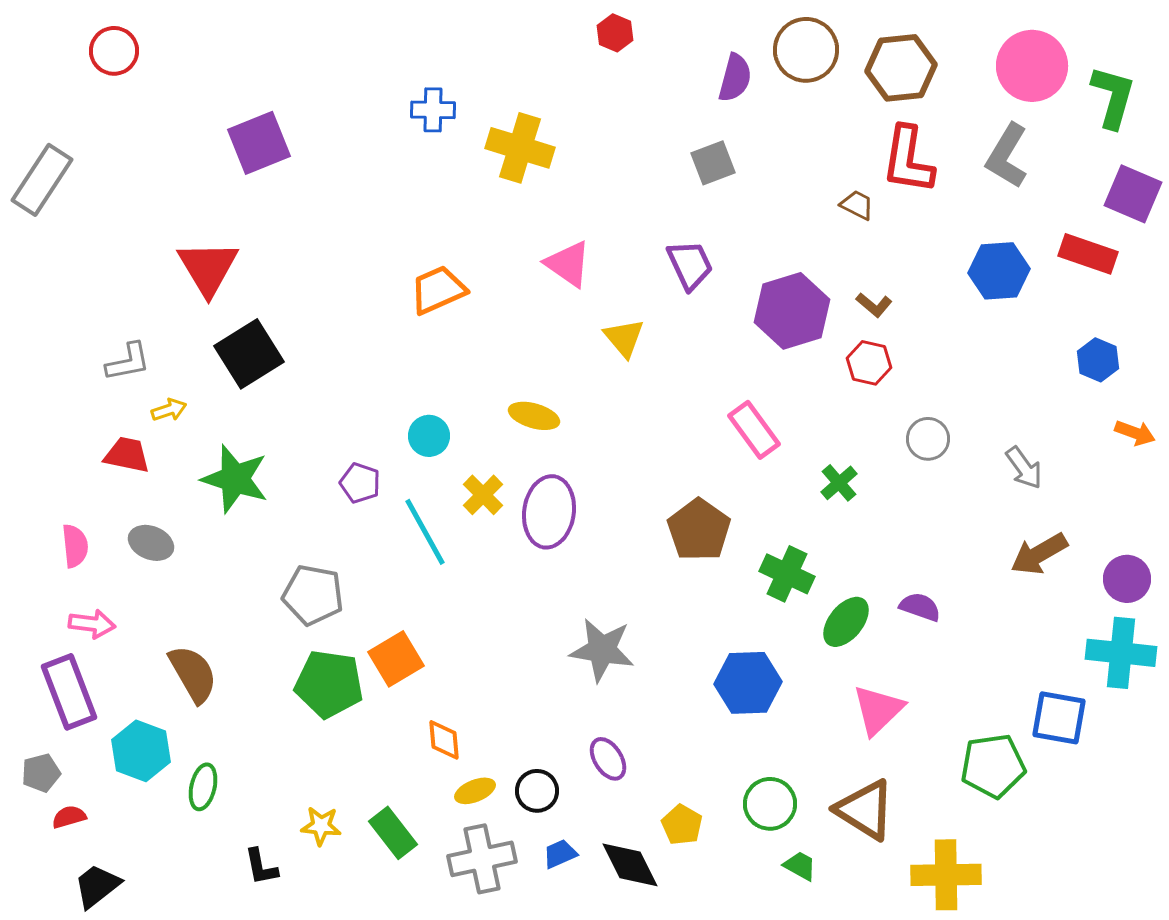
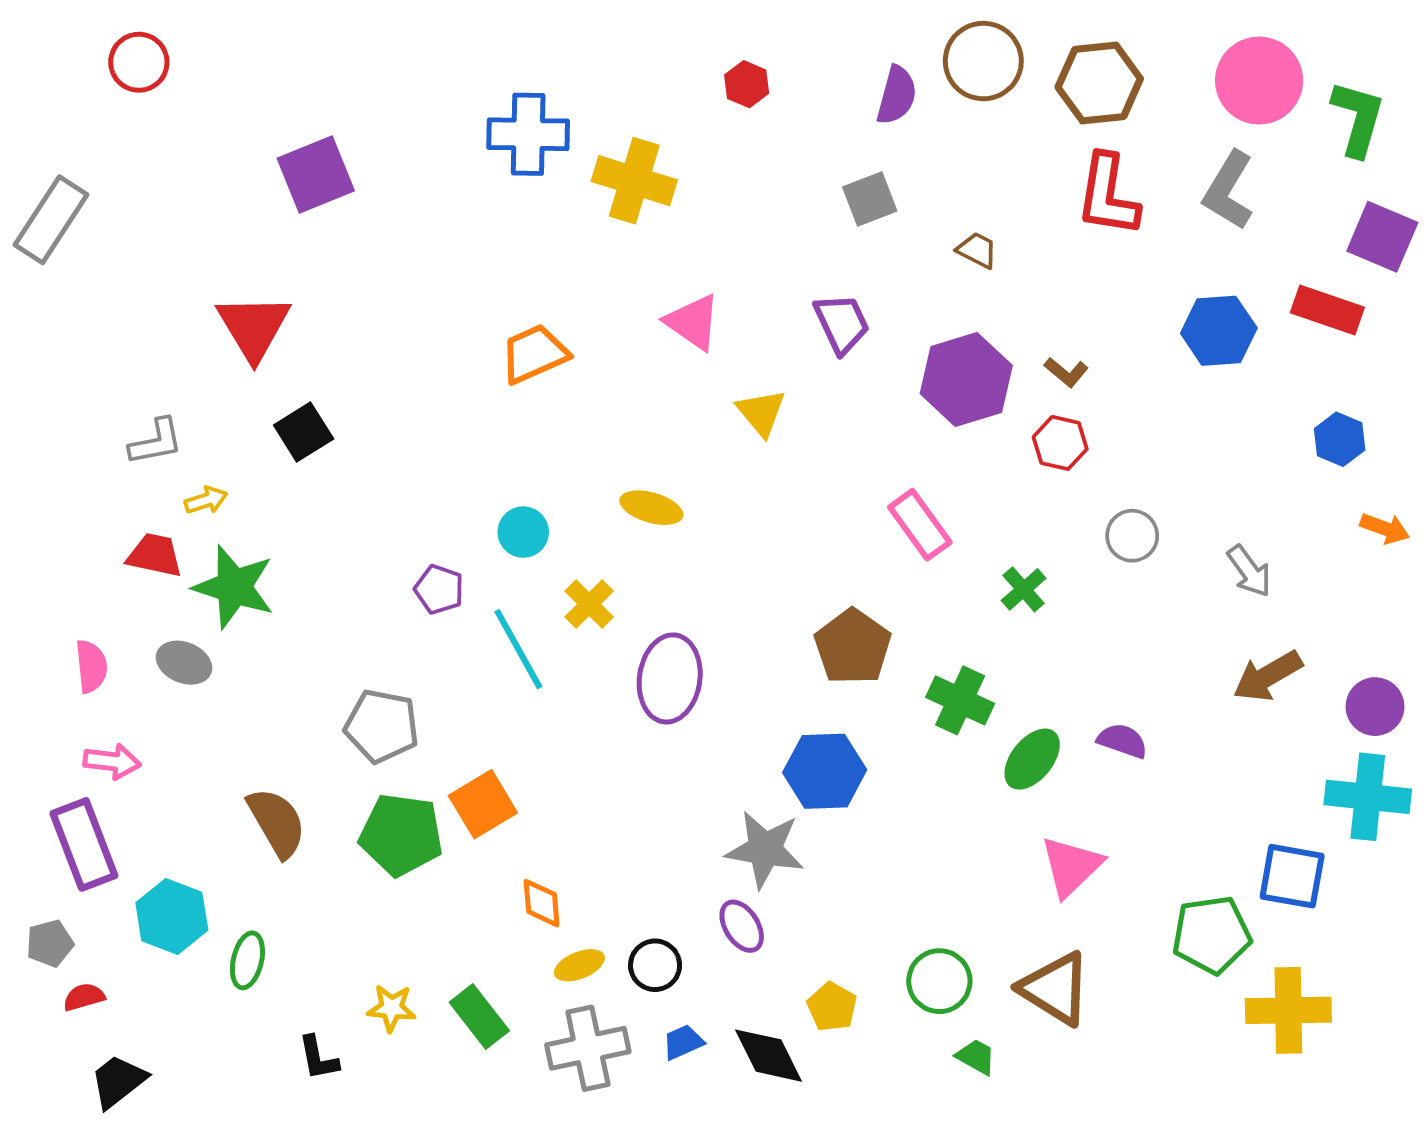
red hexagon: (615, 33) -> (747, 84), moved
blue cross: (433, 110) -> (528, 134), size x1.5
brown trapezoid: (857, 205) -> (977, 250), moved
black square: (249, 354) -> (304, 432), size x0.7
green star: (235, 479) -> (234, 587), moved
purple ellipse: (549, 512) -> (670, 678), moved
gray star: (602, 650) -> (765, 849), moved
brown semicircle: (193, 674) -> (277, 822), moved
blue hexagon: (748, 683) -> (825, 771), moved
yellow cross: (946, 875) -> (1288, 1010), moved

